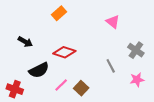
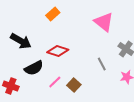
pink triangle: (113, 22) -> (104, 22), size x1.5
black arrow: (25, 42) -> (21, 41), size x1.5

